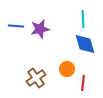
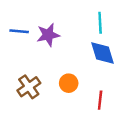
orange circle: (67, 69) -> (69, 83), moved
brown cross: (36, 78) -> (29, 87), moved

